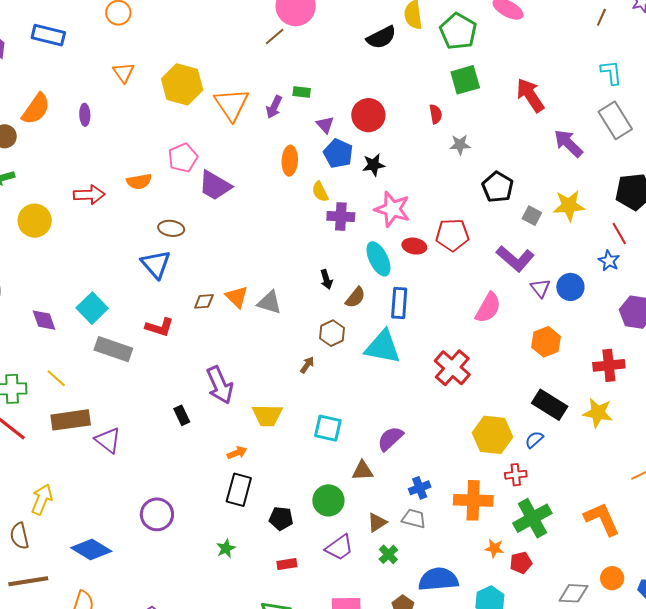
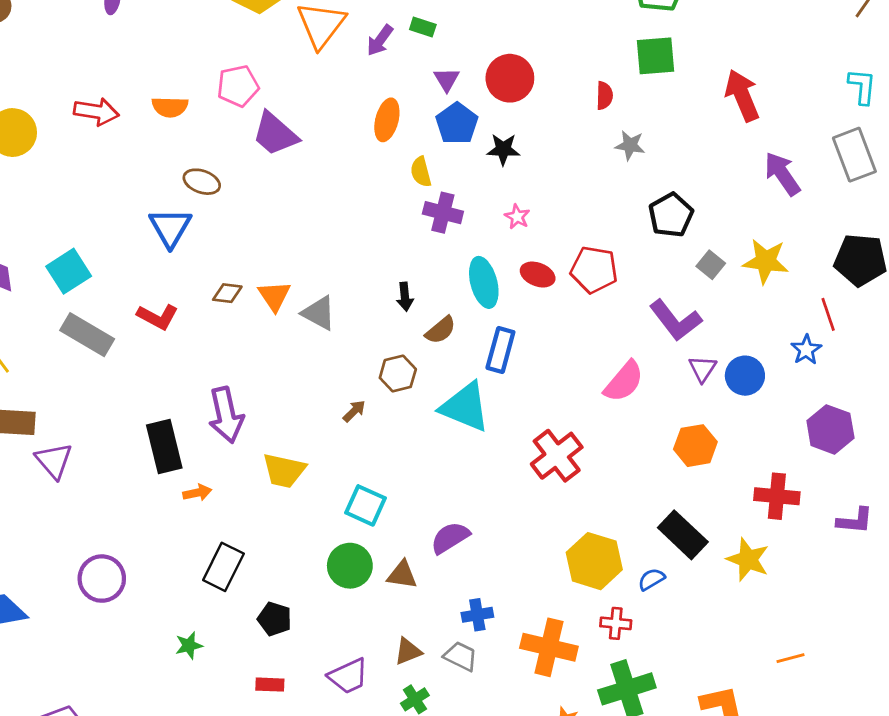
pink star: (392, 209) -> (517, 217), size x0.5
black rectangle: (182, 415) -> (164, 447), size x1.8
orange arrow: (237, 453) -> (197, 493), moved
green circle: (328, 500) -> (350, 566), moved

